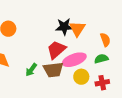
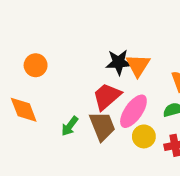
pink ellipse: (74, 60) -> (133, 111), turned -35
brown trapezoid: (53, 70) -> (102, 126), turned -105

